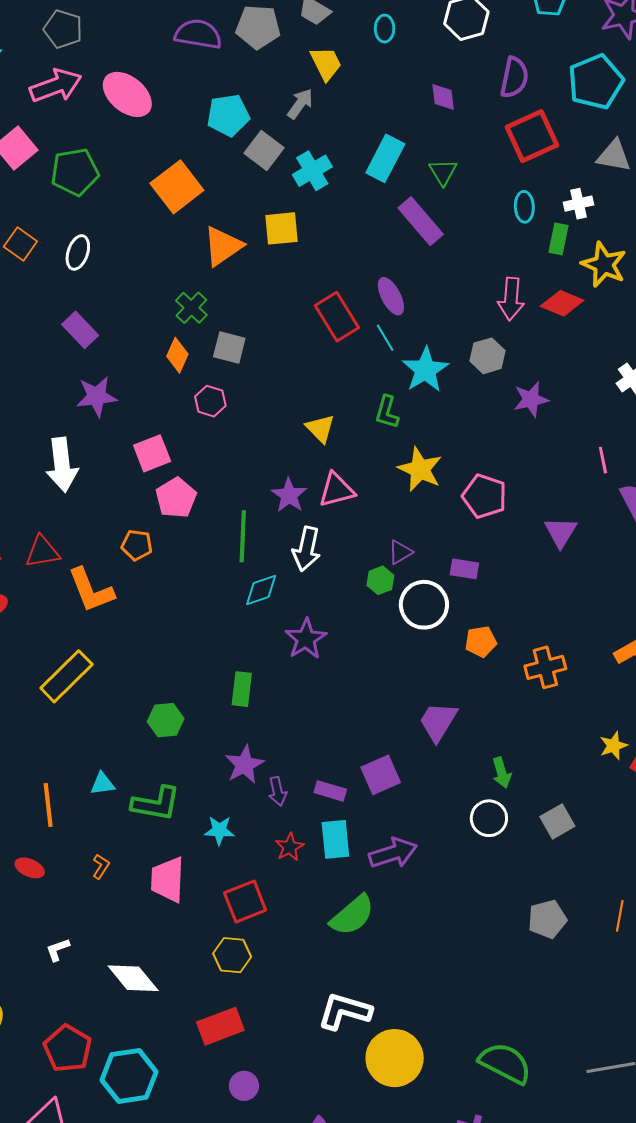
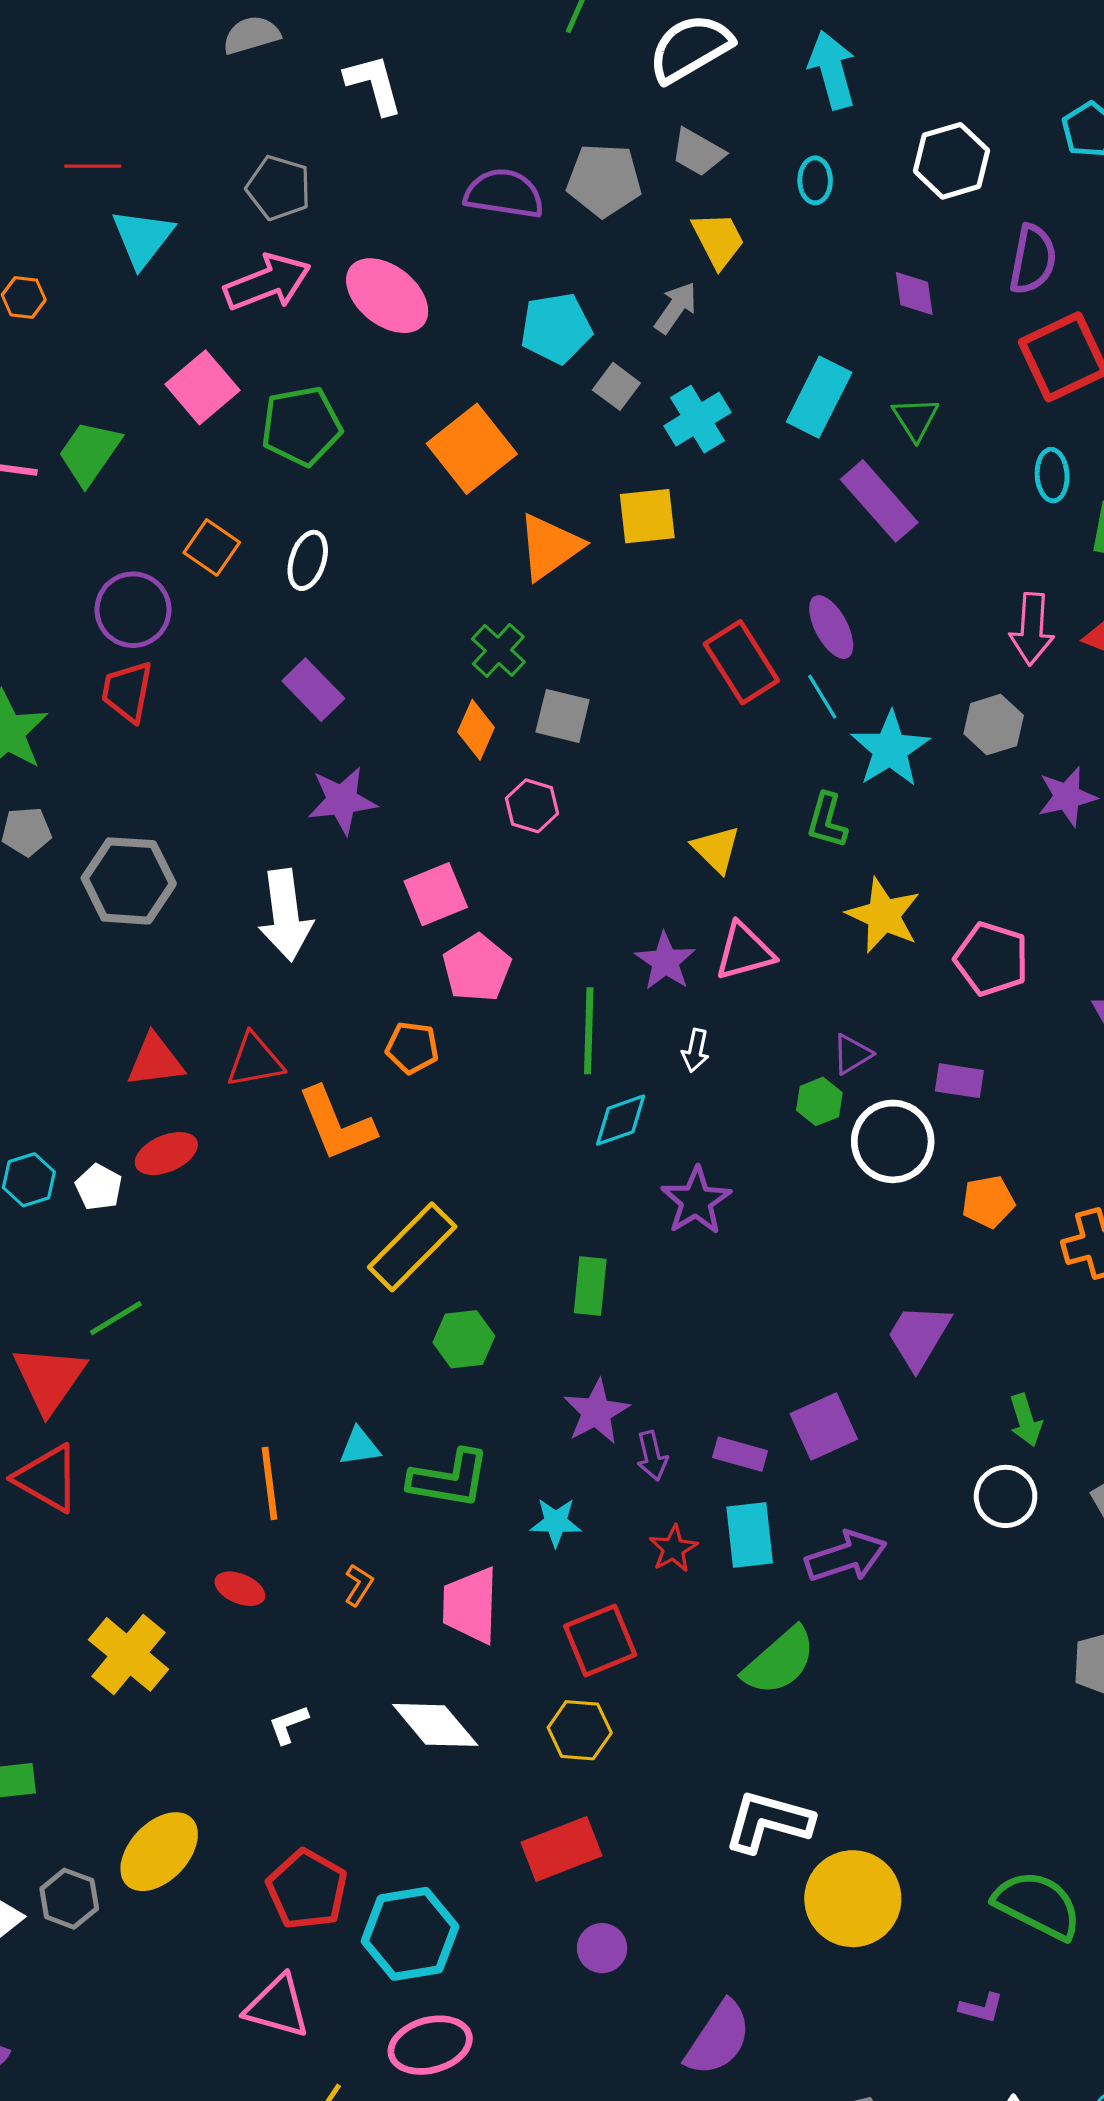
gray square: (264, 151) -> (616, 386), size x0.7
white arrow: (307, 549) -> (695, 1050), size x0.6
yellow rectangle: (66, 676) -> (412, 1247), moved
white diamond: (133, 978) -> (435, 1725), moved

